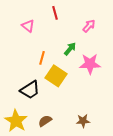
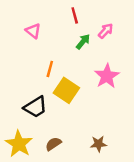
red line: (55, 13) -> (75, 15), moved
green arrow: (70, 49) -> (83, 42), moved
pink star: (90, 64) -> (107, 76), turned -30

